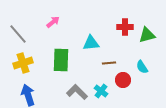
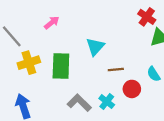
red cross: (125, 27) -> (147, 17), moved, turned 35
cyan triangle: (91, 43) -> (95, 47), turned -42
yellow cross: (23, 63) -> (29, 63), moved

